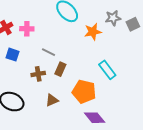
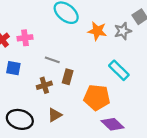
gray star: (113, 18) -> (123, 31), moved
orange star: (93, 32) -> (97, 31), turned 30
brown triangle: (52, 100) -> (55, 115), moved

